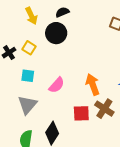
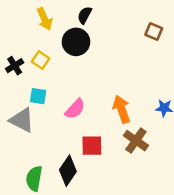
black semicircle: (62, 12) -> (85, 15), turned -40
gray triangle: (27, 105) -> (22, 120), moved, turned -45
red square: (81, 113) -> (92, 146), moved

